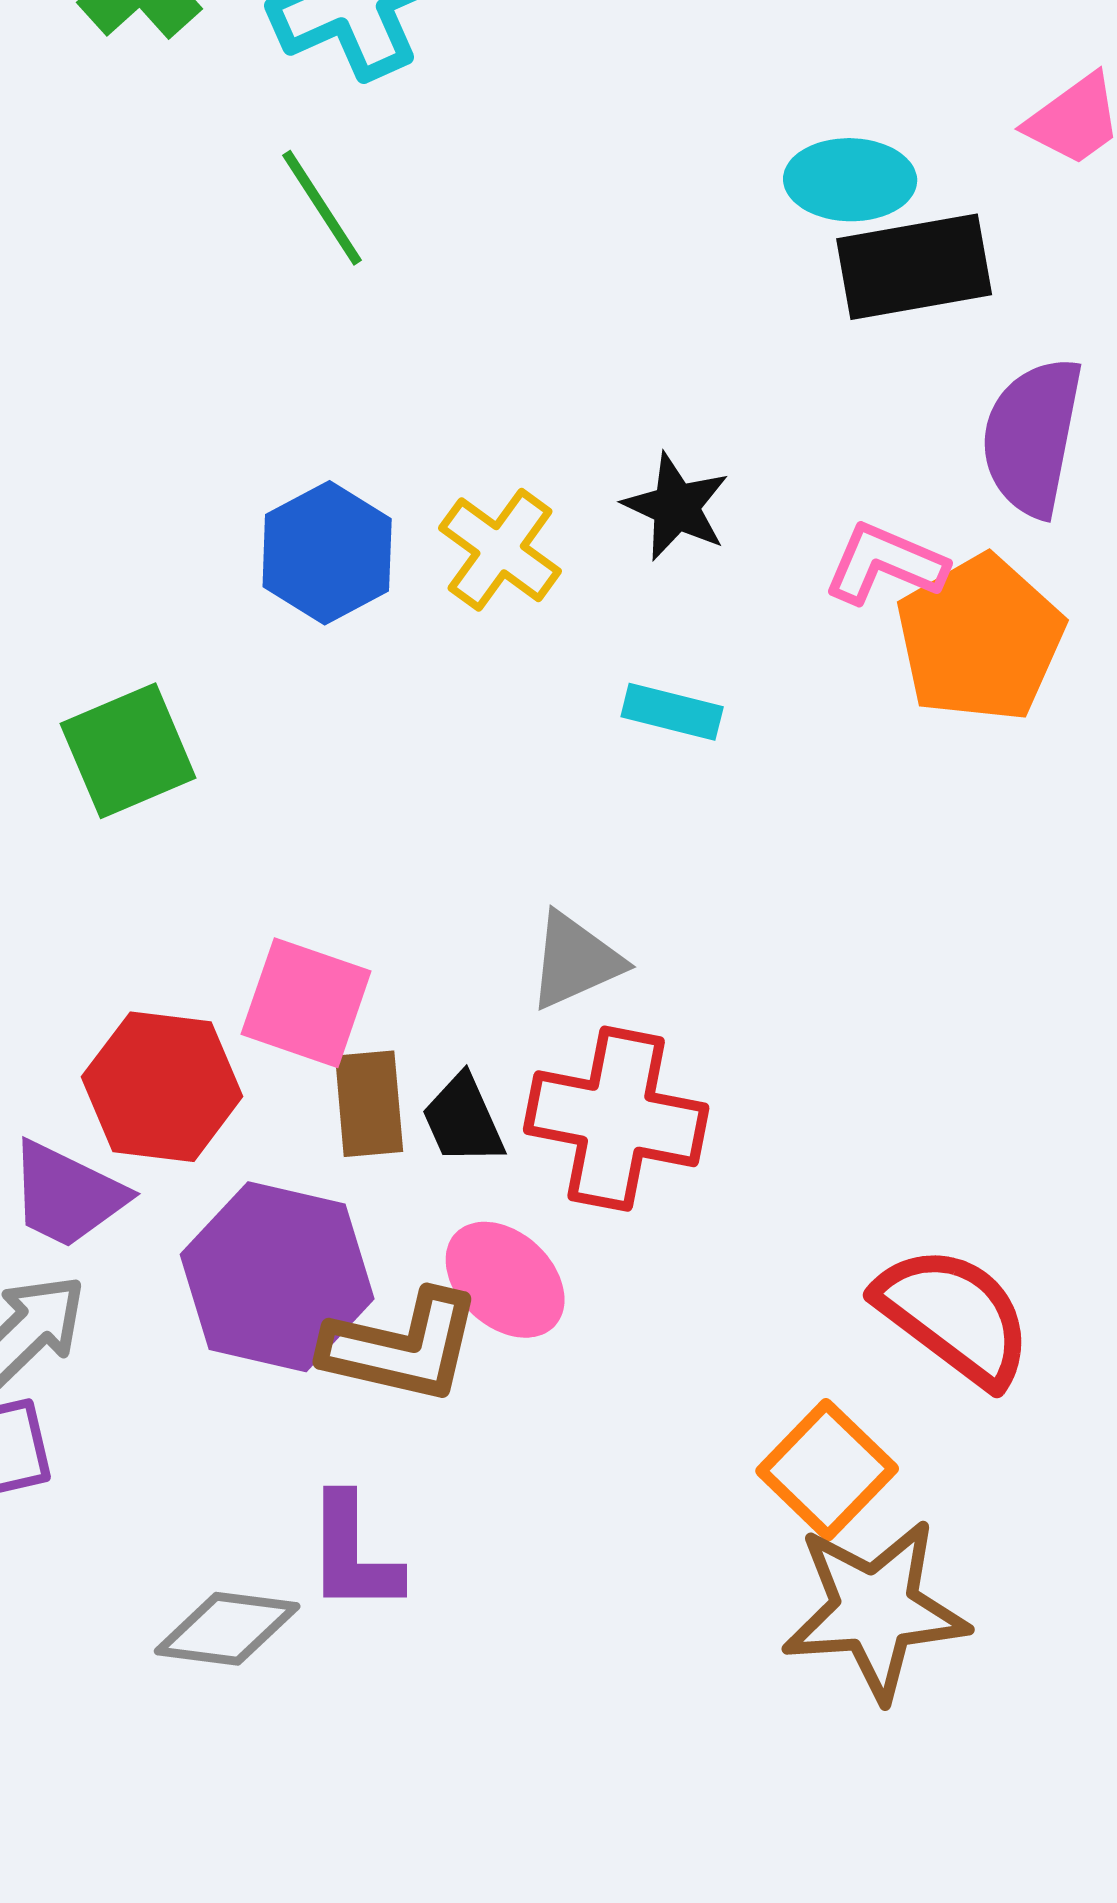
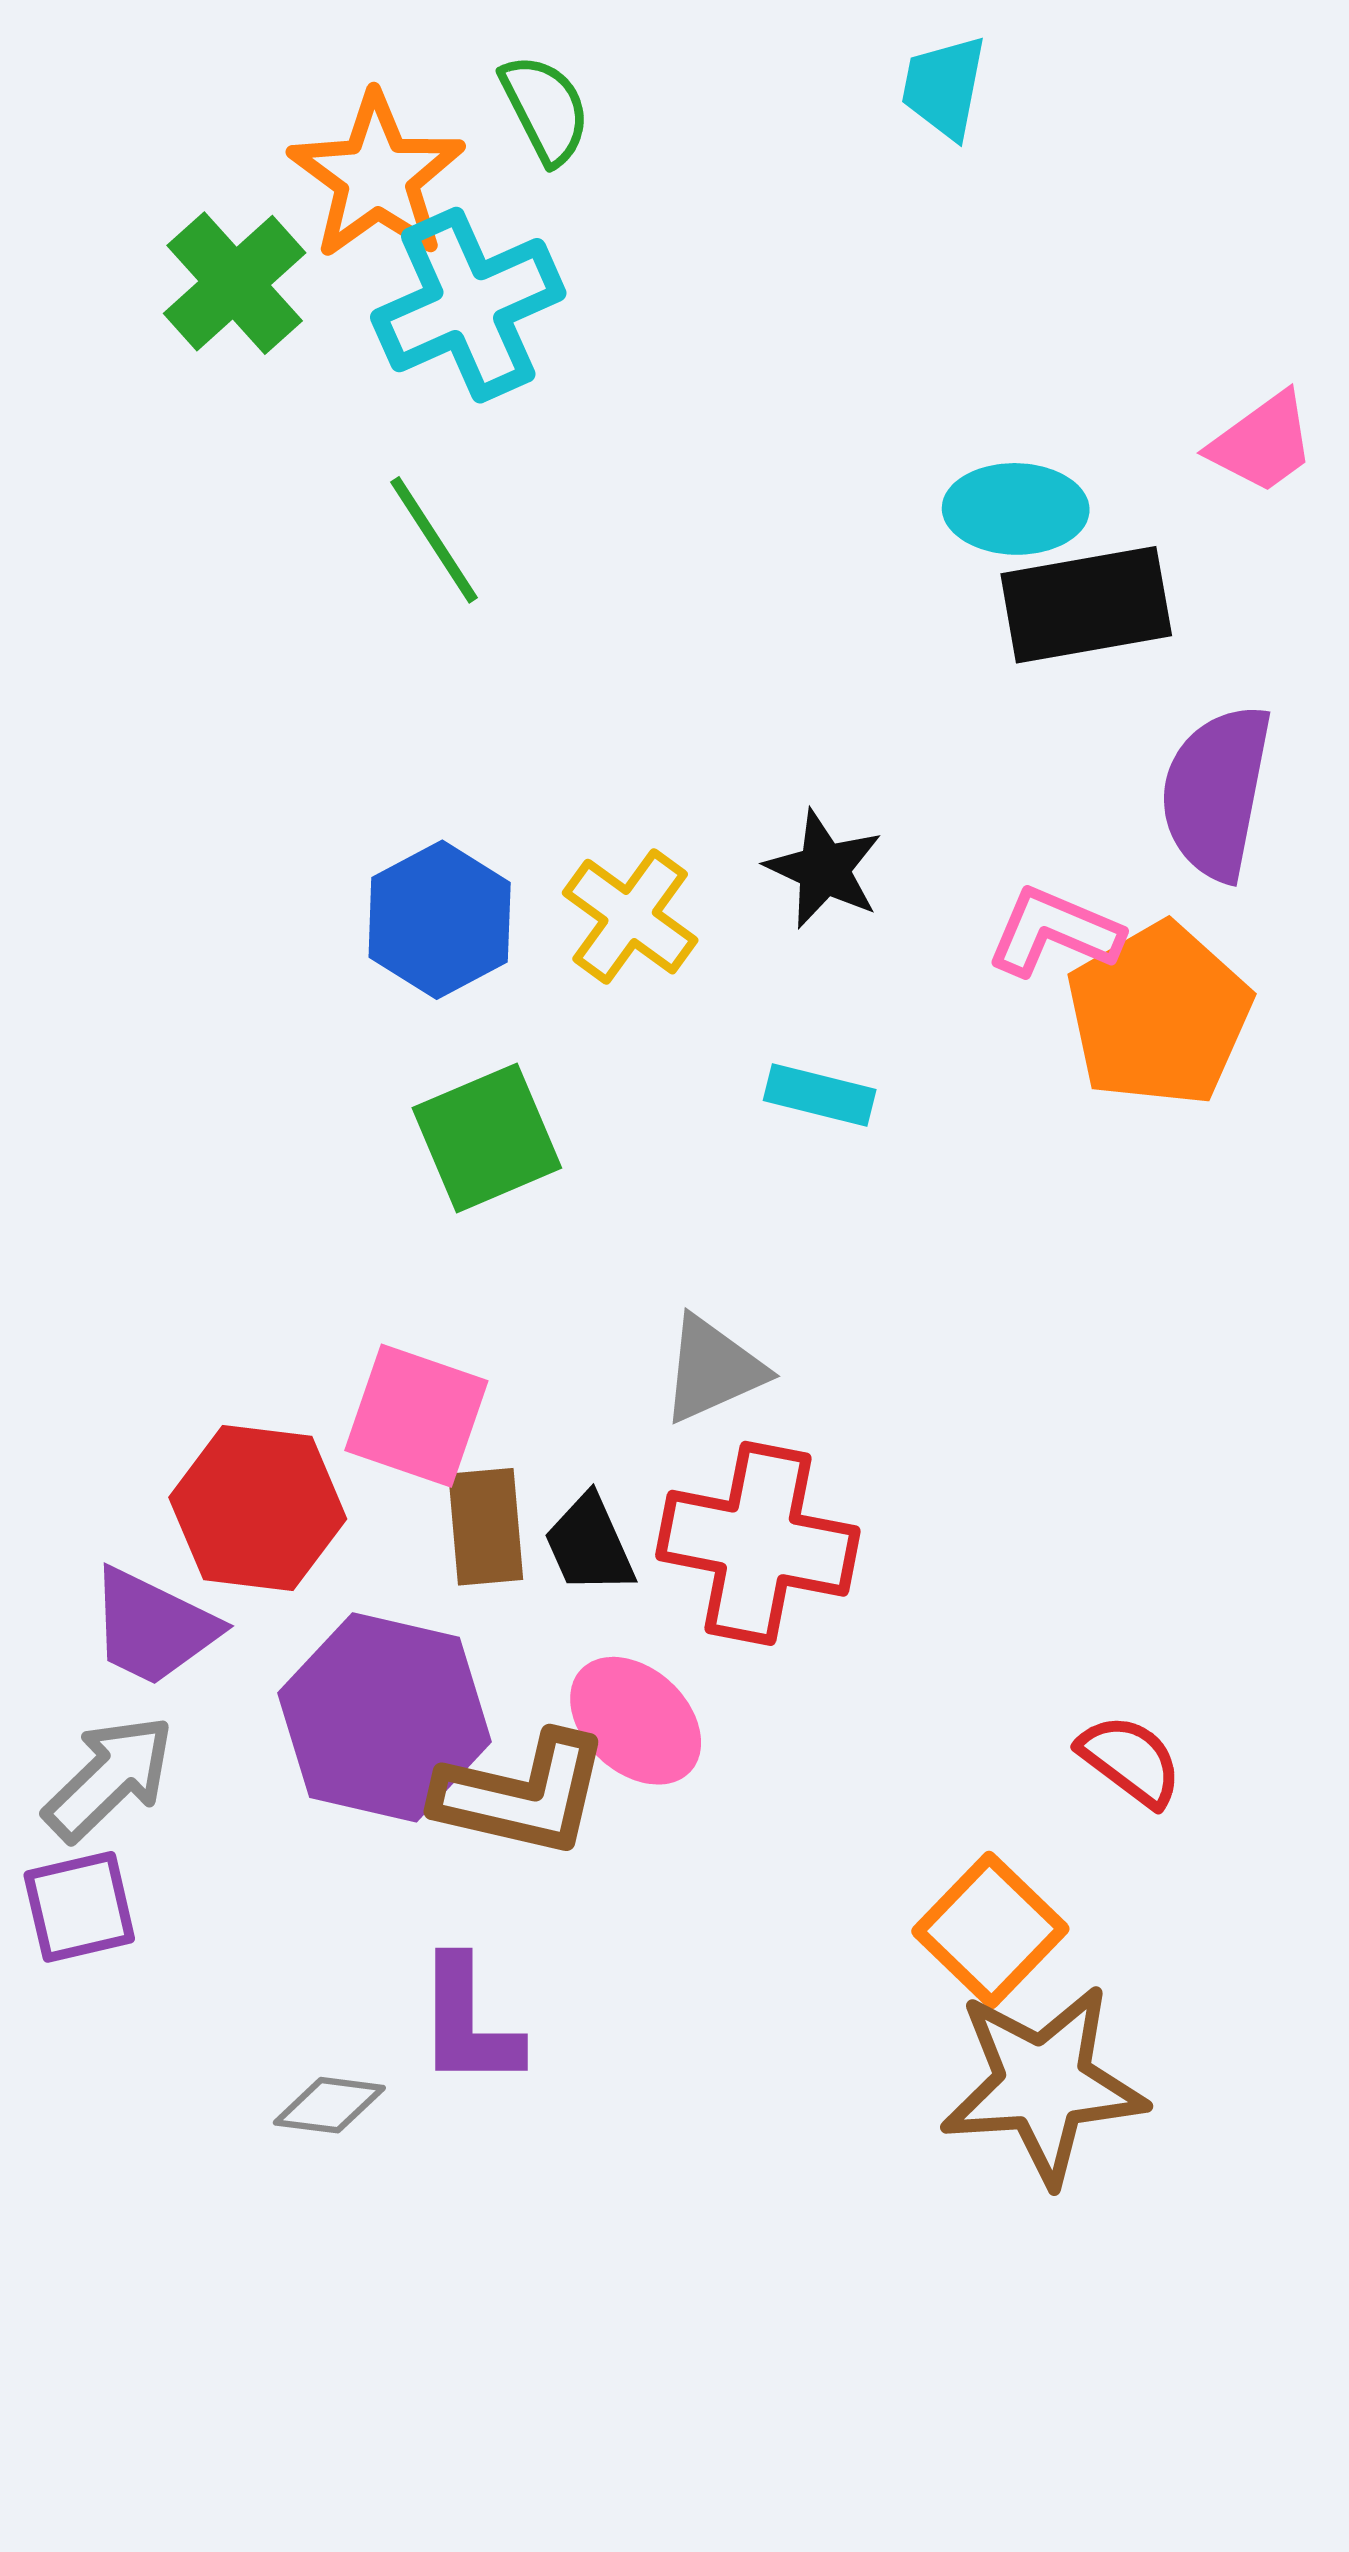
green square: (128, 751) -> (487, 1138), moved
red semicircle: (954, 1316) -> (1130, 1760), size x0.6
gray diamond: (227, 1629) -> (329, 2105), size x0.7

